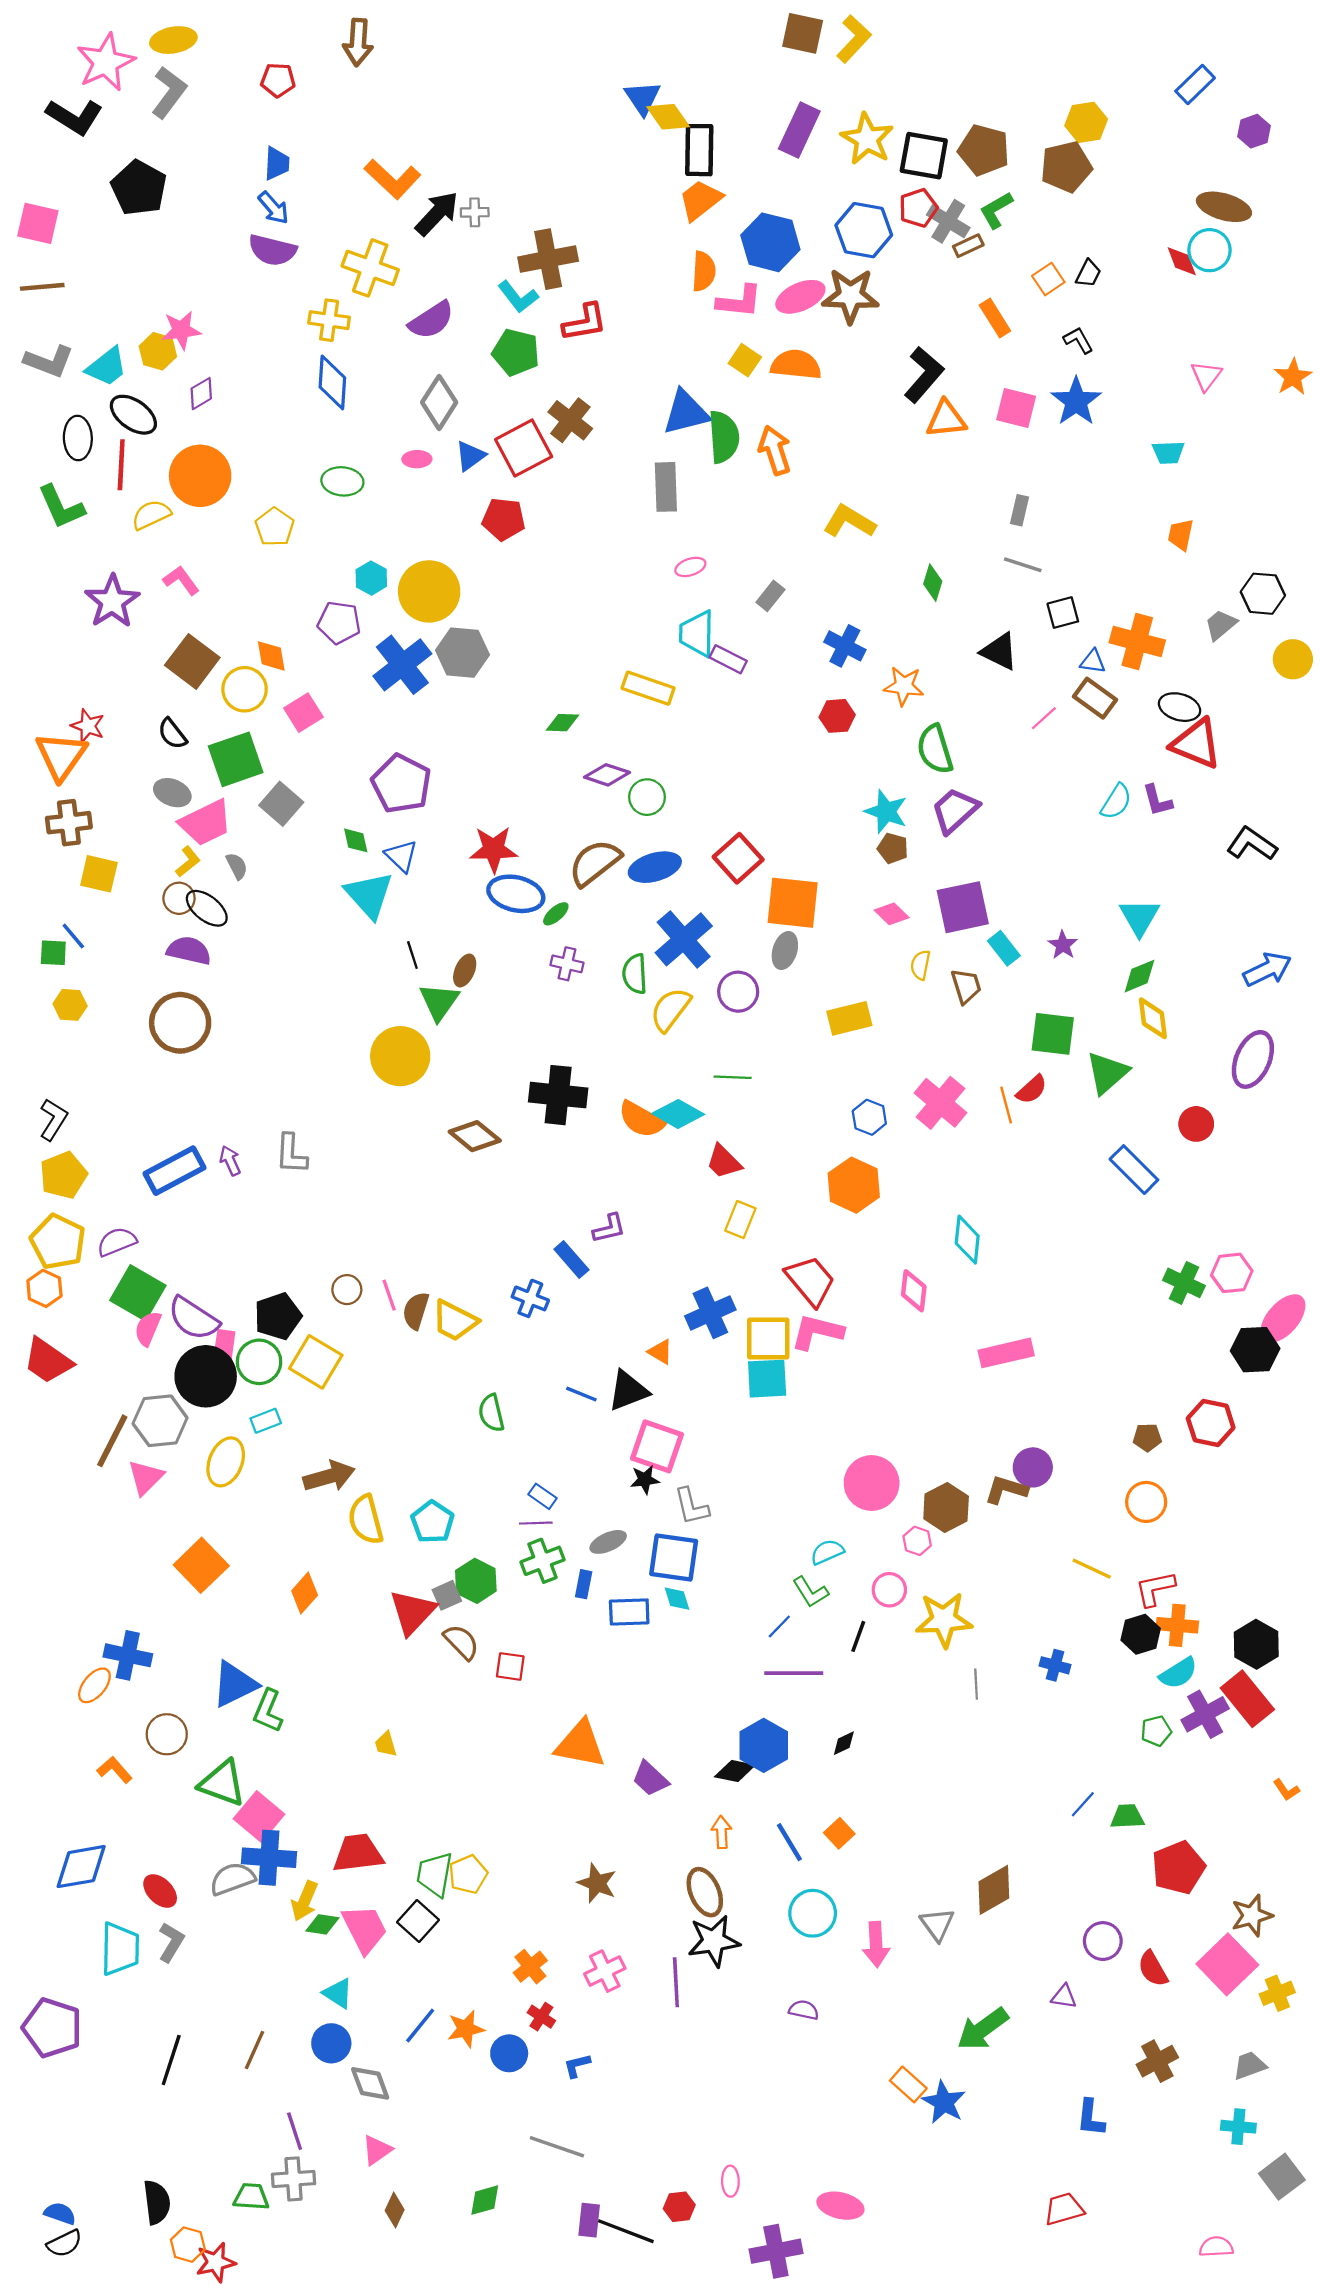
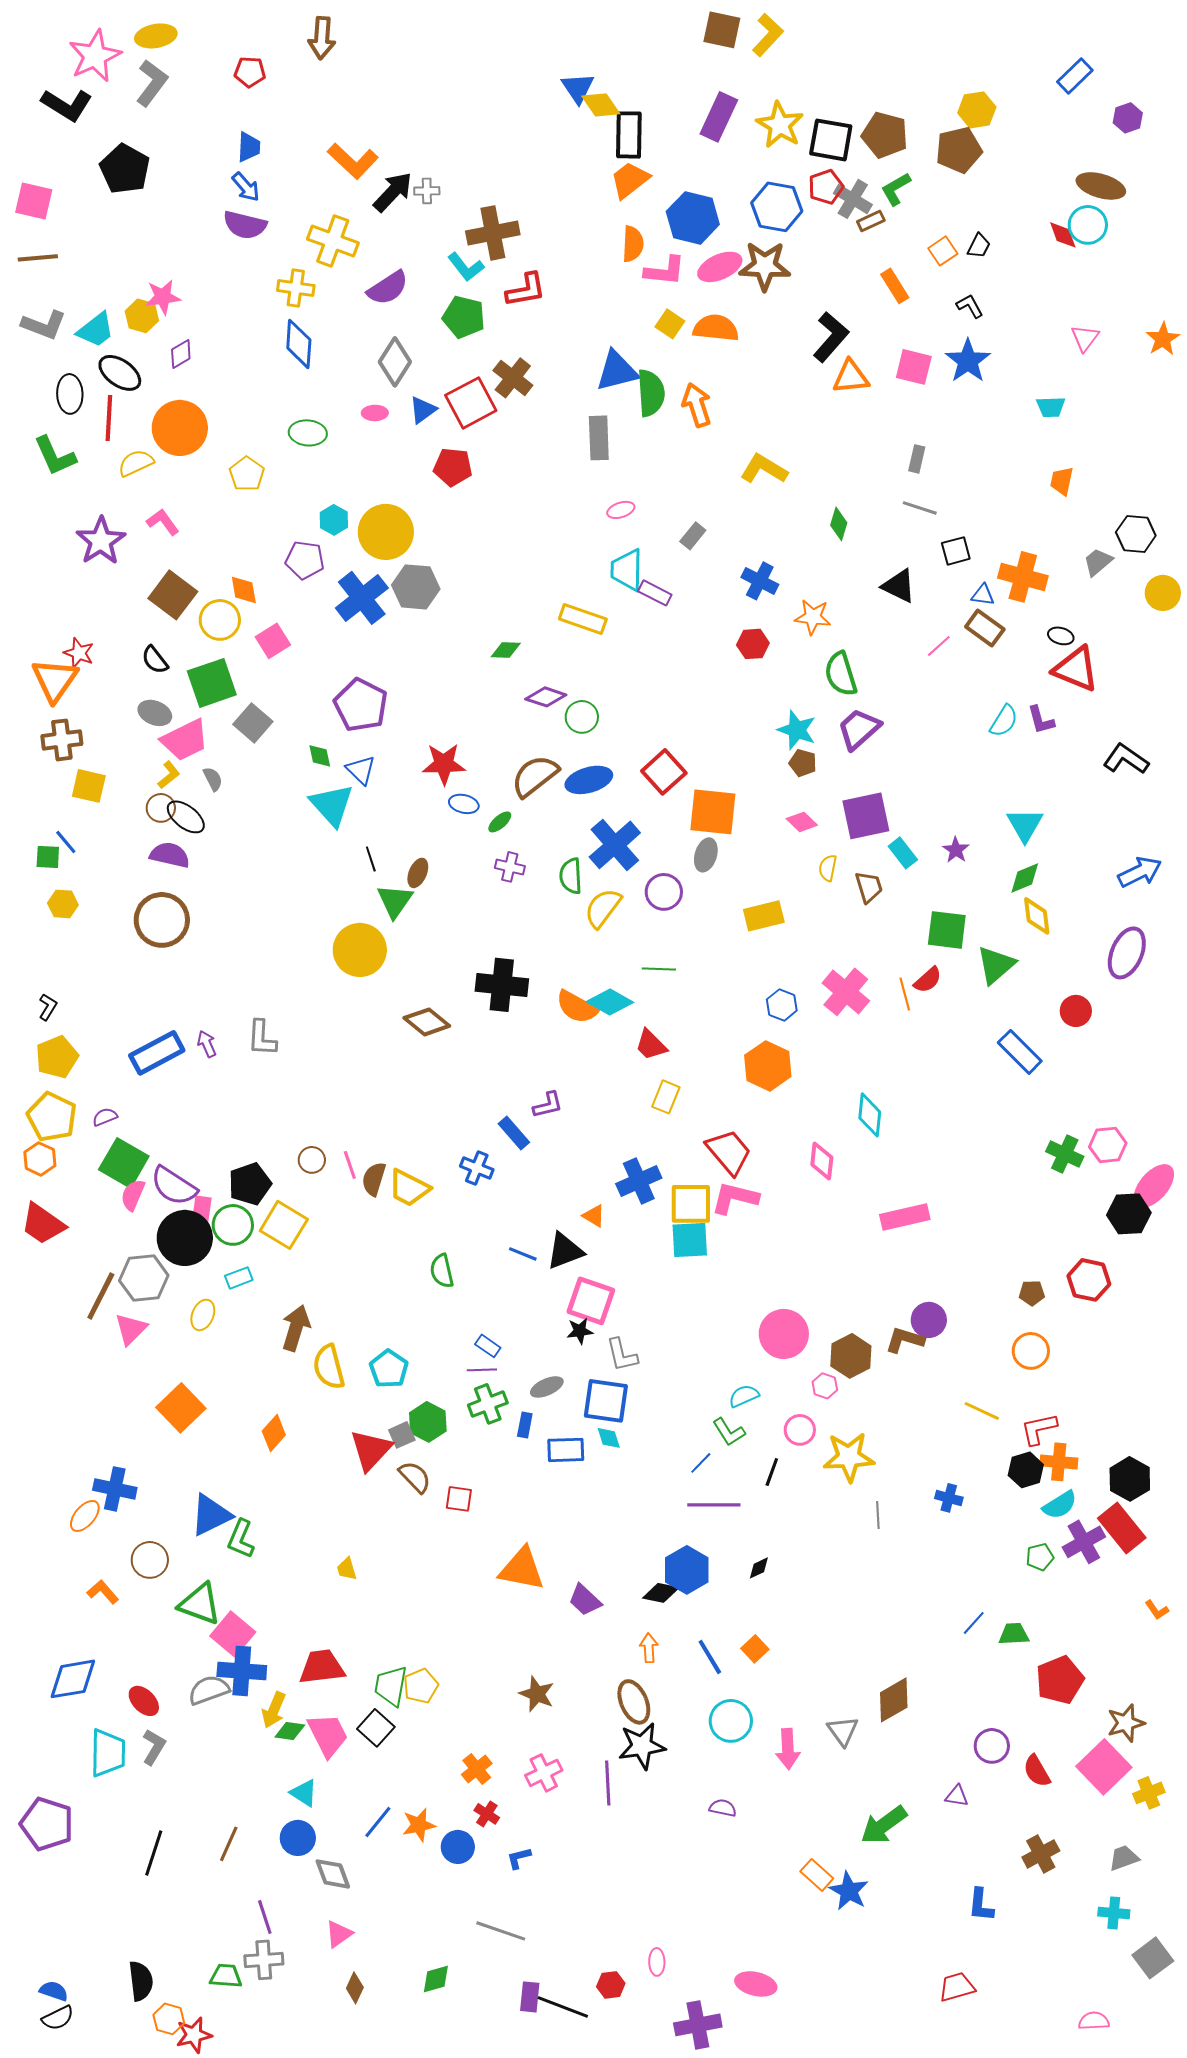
black ellipse: (1180, 707) -> (1061, 636), size x0.7
blue ellipse: (516, 894) -> (464, 804), size x0.6
black L-shape: (53, 1119) -> (48, 1007), size x0.7
purple semicircle: (117, 1242) -> (105, 1117), size x0.7
yellow ellipse: (226, 1462) -> (203, 1315), size x0.7
brown arrow: (329, 1476) -> (296, 1328), turned -57

